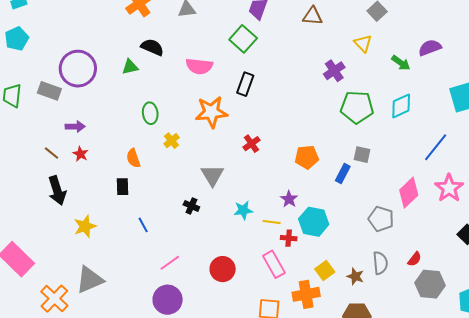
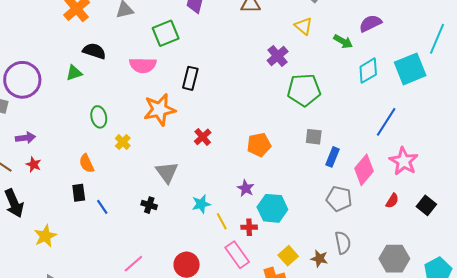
green square: (243, 39) -> (166, 33), moved, turned 32
cyan diamond: (401, 106) -> (368, 71), moved
blue rectangle: (343, 173) -> (332, 157), moved
yellow line: (272, 222) -> (222, 221), moved, turned 60
blue line: (143, 225) -> (102, 207), moved
red semicircle: (415, 259) -> (392, 201), moved

